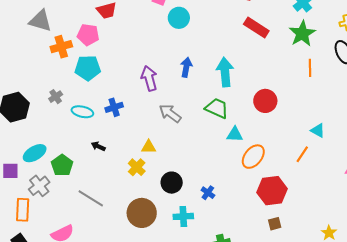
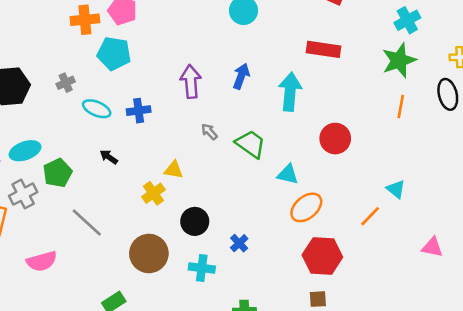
red rectangle: (256, 27) -> (323, 49), moved, turned -35
green trapezoid: (217, 108) -> (251, 144), moved
gray arrow: (170, 113) -> (209, 132), size x0.6

